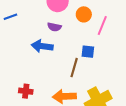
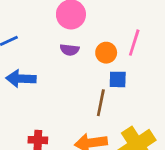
orange circle: (84, 14) -> (106, 53), moved
blue arrow: (42, 46) -> (21, 79), moved

